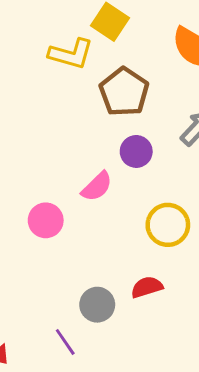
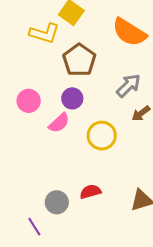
purple circle: (136, 151) -> (72, 98), moved
pink circle: (46, 220) -> (29, 101), moved
yellow circle: (168, 225) -> (102, 136), moved

